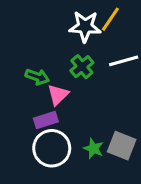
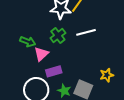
purple rectangle: (46, 120) -> (54, 71), moved

